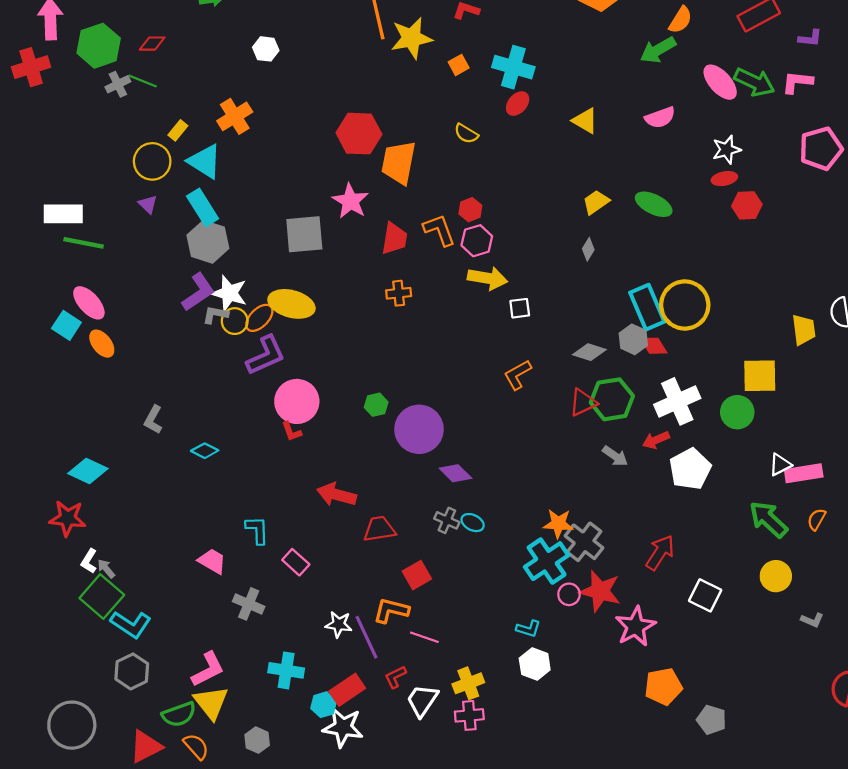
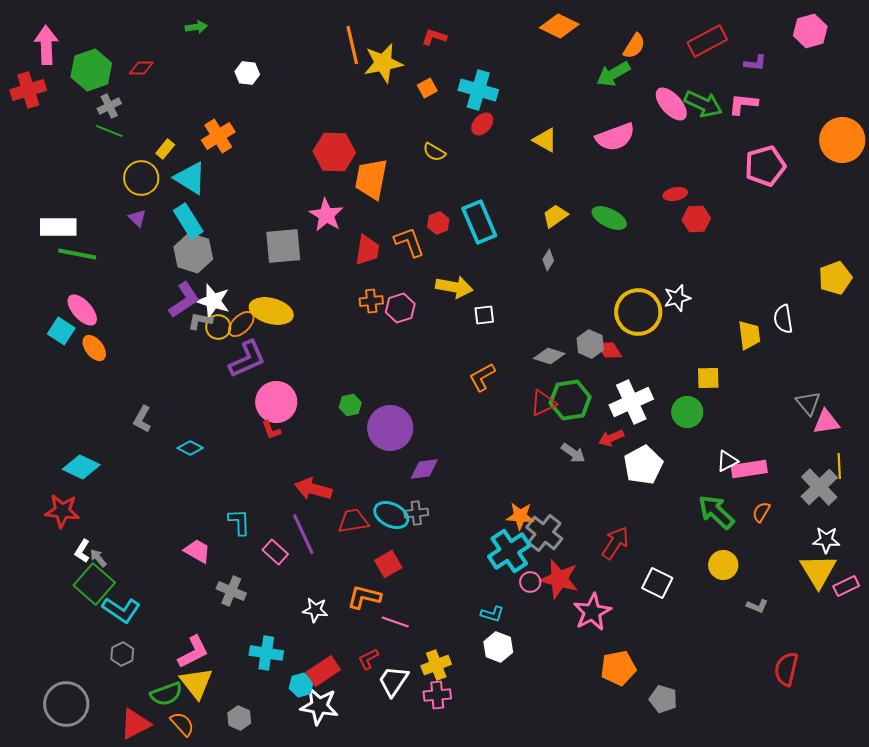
green line: (143, 81) -> (109, 131), moved
pink semicircle: (660, 117) -> (615, 137), size x1.4
white star: (727, 150) -> (677, 298), moved
pink hexagon: (477, 241) -> (400, 308), moved
cyan rectangle: (647, 307) -> (479, 222), moved
yellow square: (760, 376) -> (708, 378), size x0.7
purple diamond: (455, 473) -> (424, 469), turned -52
gray cross: (447, 520) -> (416, 513), turned -30
cyan ellipse: (473, 523) -> (391, 515), moved, size x1.6
purple line: (366, 637) -> (303, 534), moved
gray hexagon: (132, 671) -> (122, 654), size x0.7

